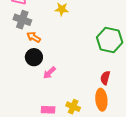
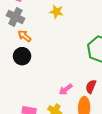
pink arrow: (49, 73) -> (66, 89), moved

